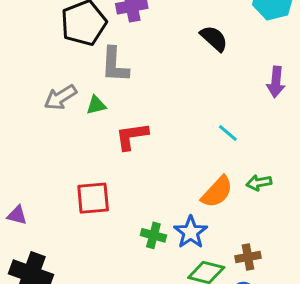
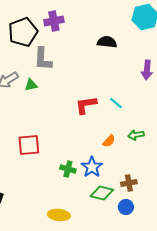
black semicircle: (214, 38) -> (107, 42), turned -36
red L-shape: (132, 136) -> (86, 105), moved
orange semicircle: (217, 192) -> (109, 141), size x0.6

